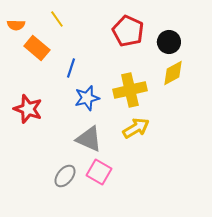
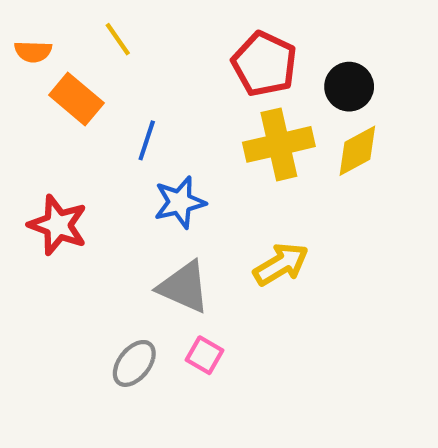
yellow cross: (130, 90) -> (279, 144), moved
pink square: (99, 172) -> (204, 355), size x0.7

